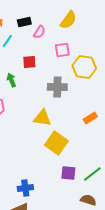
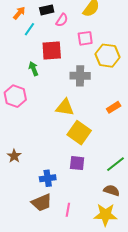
red square: (29, 62) -> (52, 50), size x1.5
purple square: (68, 173) -> (77, 163), moved

